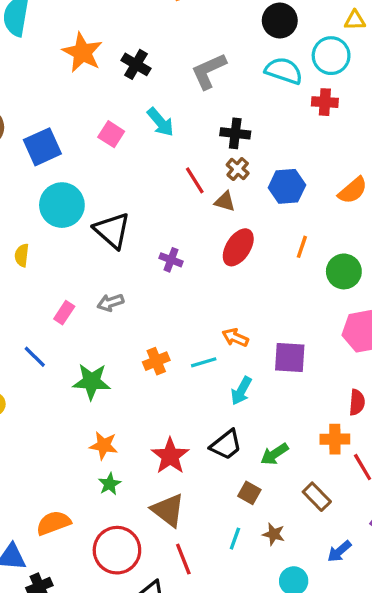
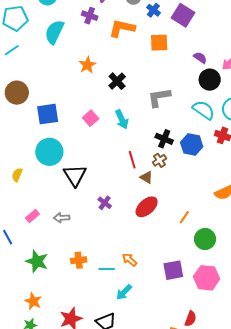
orange star: (82, 52) -> (87, 65), size x0.7
blue hexagon: (287, 186) -> (192, 144), moved
purple square: (290, 358) -> (173, 270), moved, turned -30

